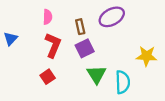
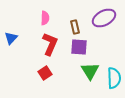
purple square: (85, 48) -> (79, 47), turned 30

